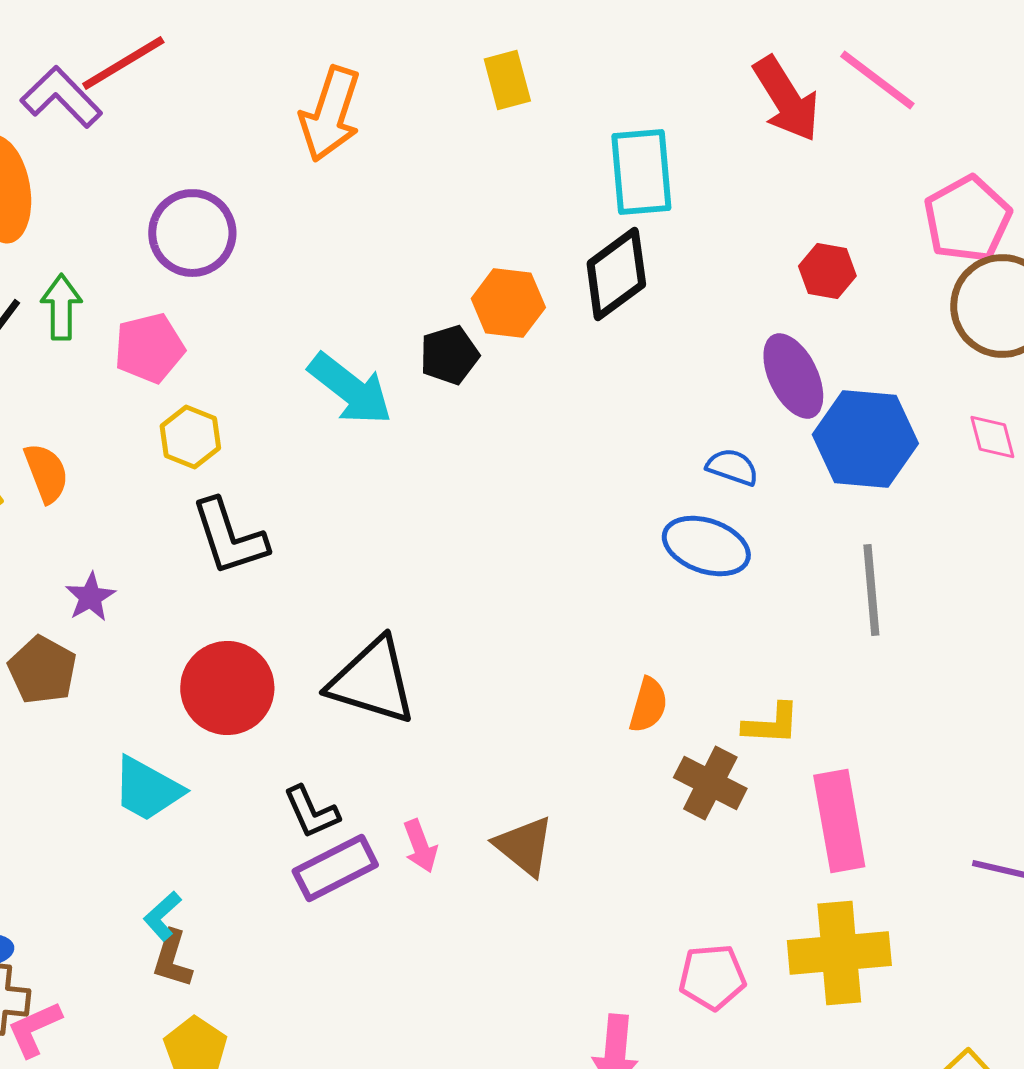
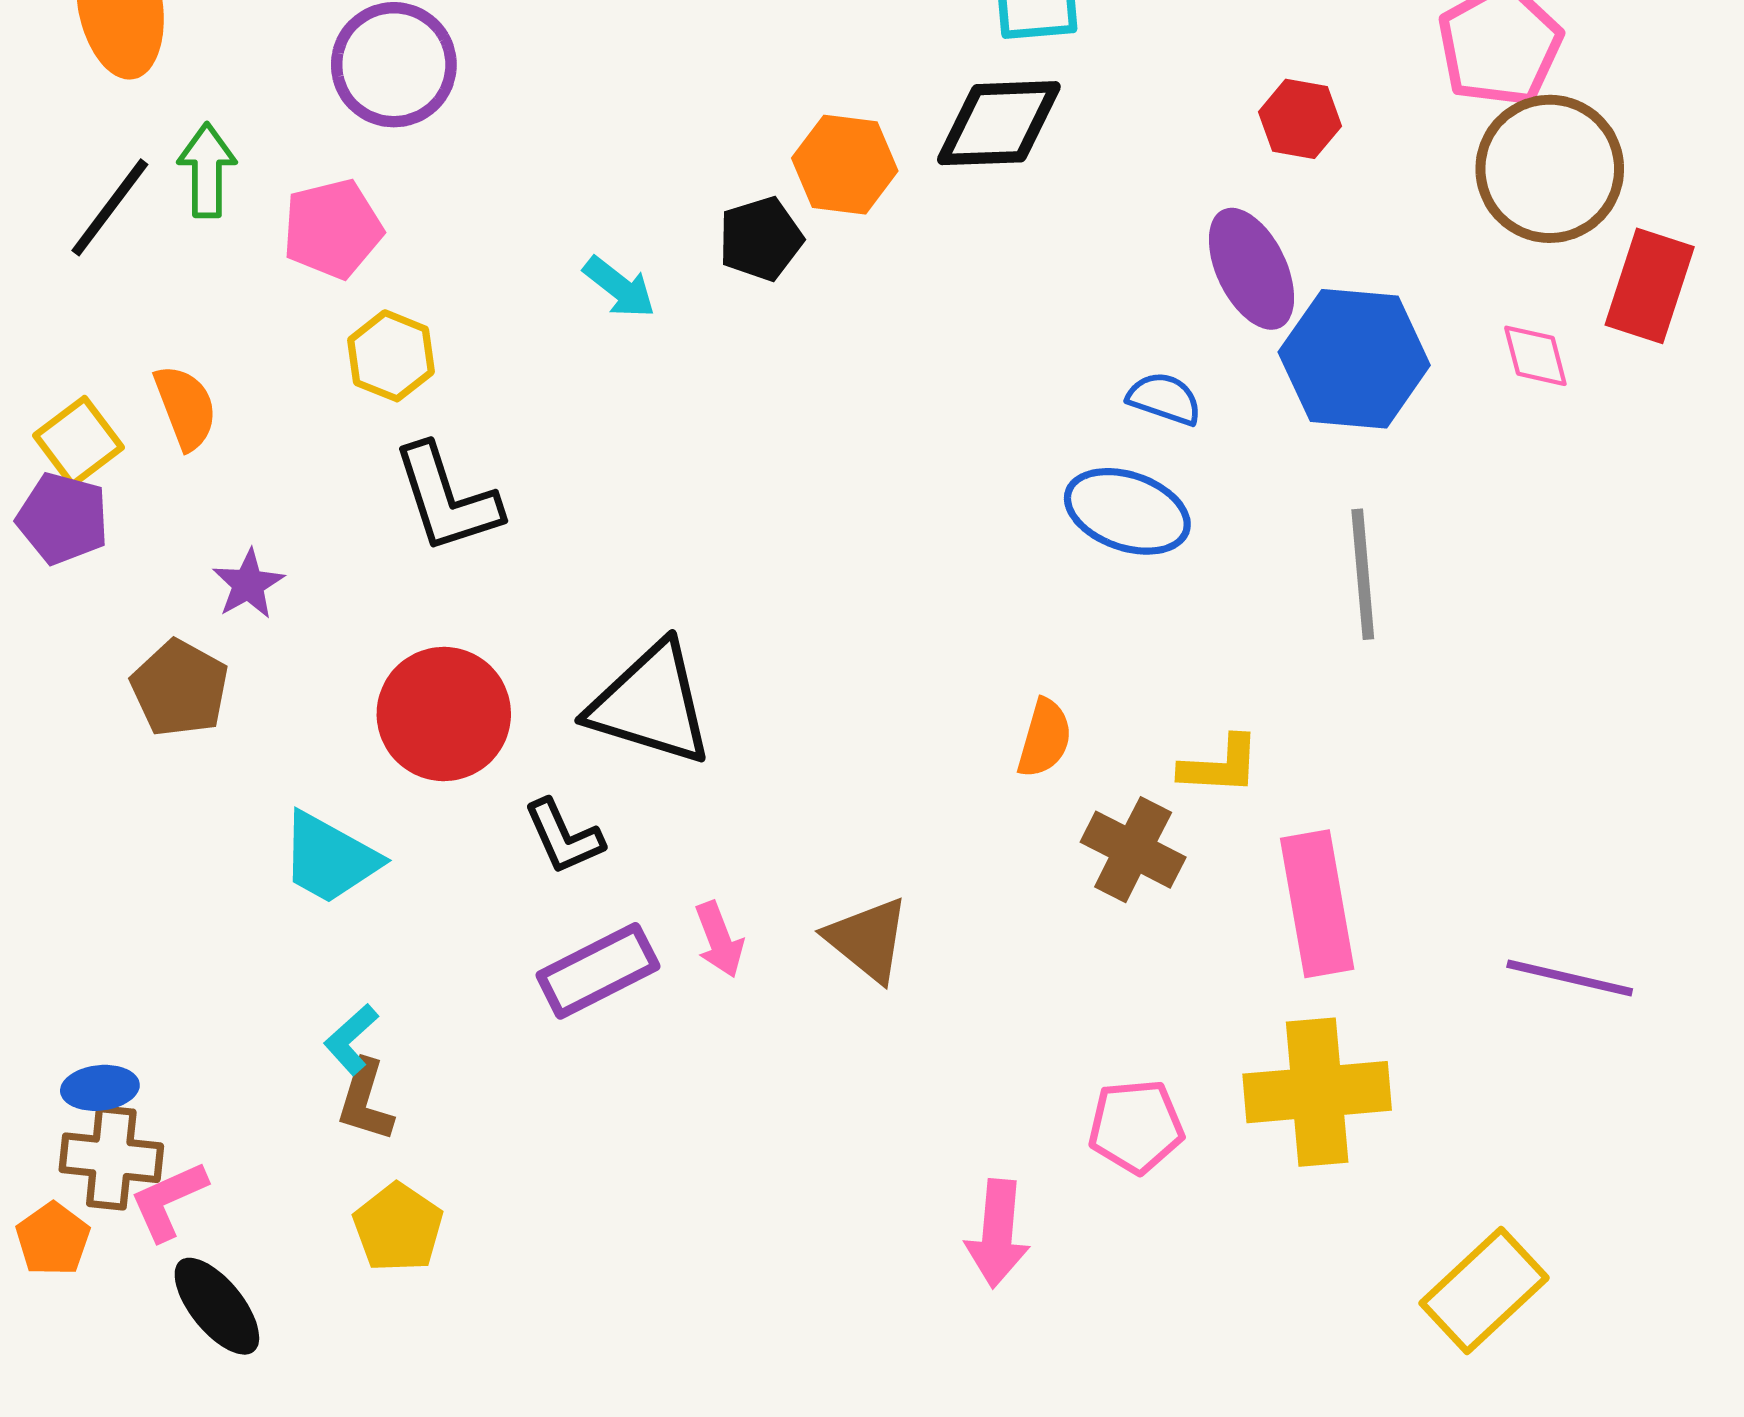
black diamond: (616, 274) -> (999, 123), turned 34
cyan arrow: (350, 389) -> (619, 287), size x0.6
black L-shape: (311, 812) -> (564, 837), moved

